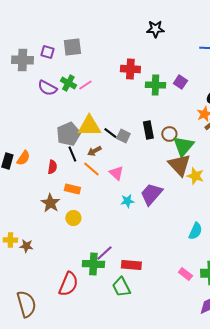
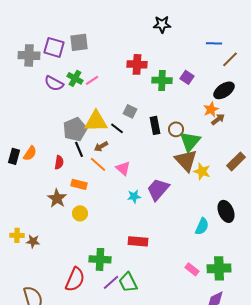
purple square: (47, 52) -> (54, 47), size x1.5
gray square: (123, 136) -> (130, 111), moved
purple line: (104, 253) -> (111, 282), moved
red rectangle: (131, 265) -> (138, 241), moved

